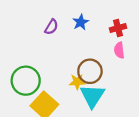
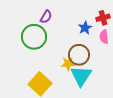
blue star: (81, 22) -> (85, 28), moved
green circle: (26, 81) -> (34, 37), moved

